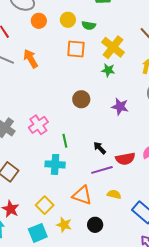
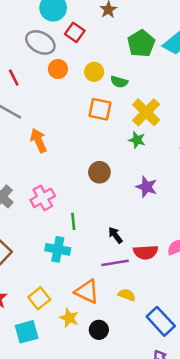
orange arrow: (31, 59) -> (39, 141), moved
yellow star: (64, 225) -> (69, 318), moved

